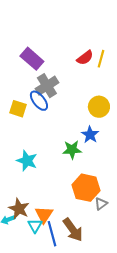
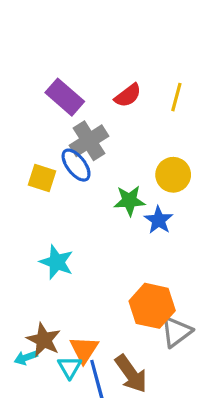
red semicircle: (85, 58) -> (128, 95), moved
green star: (72, 150) -> (129, 201), moved
gray triangle: (101, 204) -> (176, 332), size x1.5

